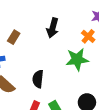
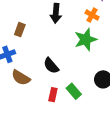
black semicircle: (38, 79) -> (51, 66), turned -36

